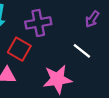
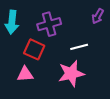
white line: (82, 51) -> (79, 47), moved, turned -48

